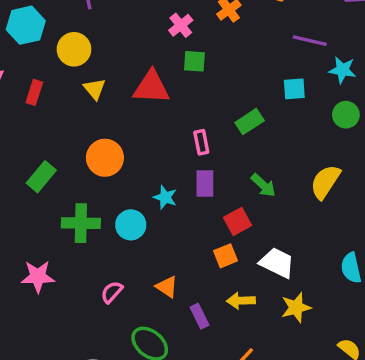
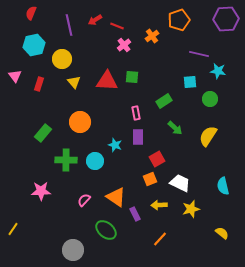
green square: (194, 61) -> (132, 77), moved
green circle: (346, 115) -> (210, 99), moved
green arrow: (263, 185) -> (175, 128), moved
orange triangle: (167, 287) -> (116, 197), size x1.5

